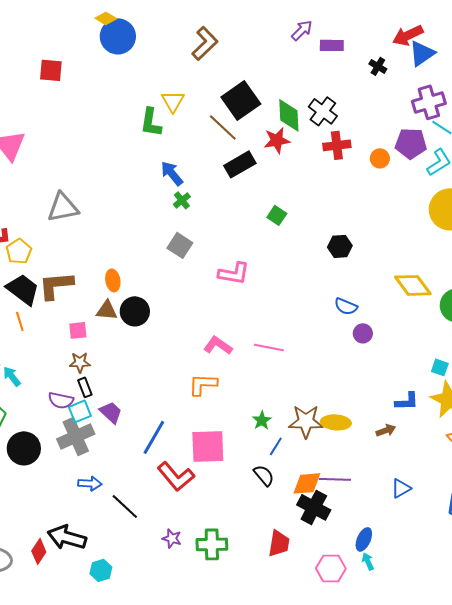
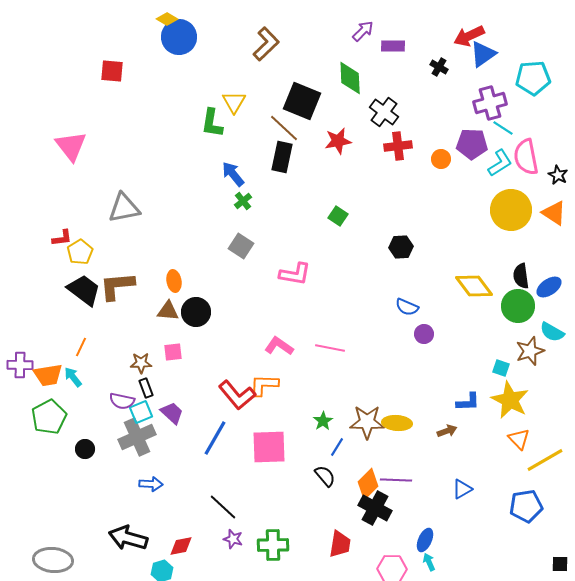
black square: (241, 100) -> (302, 101), turned -33
green diamond: (289, 115) -> (350, 78), moved
black rectangle: (240, 164) -> (282, 157), moved, turned -48
orange line: (20, 321) -> (81, 347), moved, turned 42
pink square: (78, 330) -> (173, 352), moved
black circle: (24, 448) -> (85, 449), size x0.6
red L-shape: (176, 476) -> (237, 395), moved
orange diamond: (307, 483) -> (368, 484), turned -40
black line: (125, 506) -> (223, 507), moved
red diamond: (39, 551) -> (181, 546), moved, turned 45

